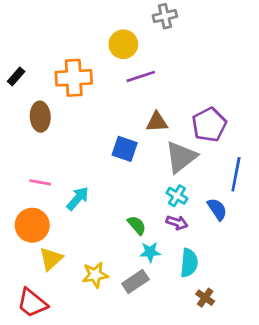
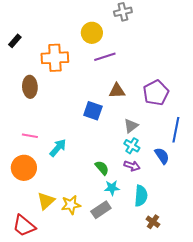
black rectangle: (16, 76) -> (15, 41), moved
gray triangle: (181, 157) -> (131, 126), moved, size x0.6
yellow triangle: (51, 259) -> (46, 201), moved

